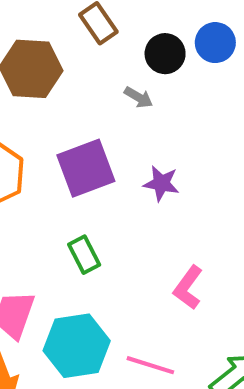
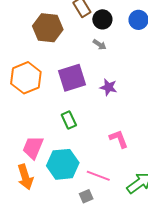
black circle: (165, 54) -> (102, 19), moved
pink L-shape: (188, 288) -> (119, 139), turned 120

